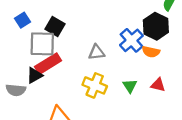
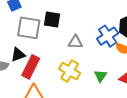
black square: (55, 27) -> (52, 20), moved, turned -30
red rectangle: (48, 64) -> (31, 67), moved, turned -40

